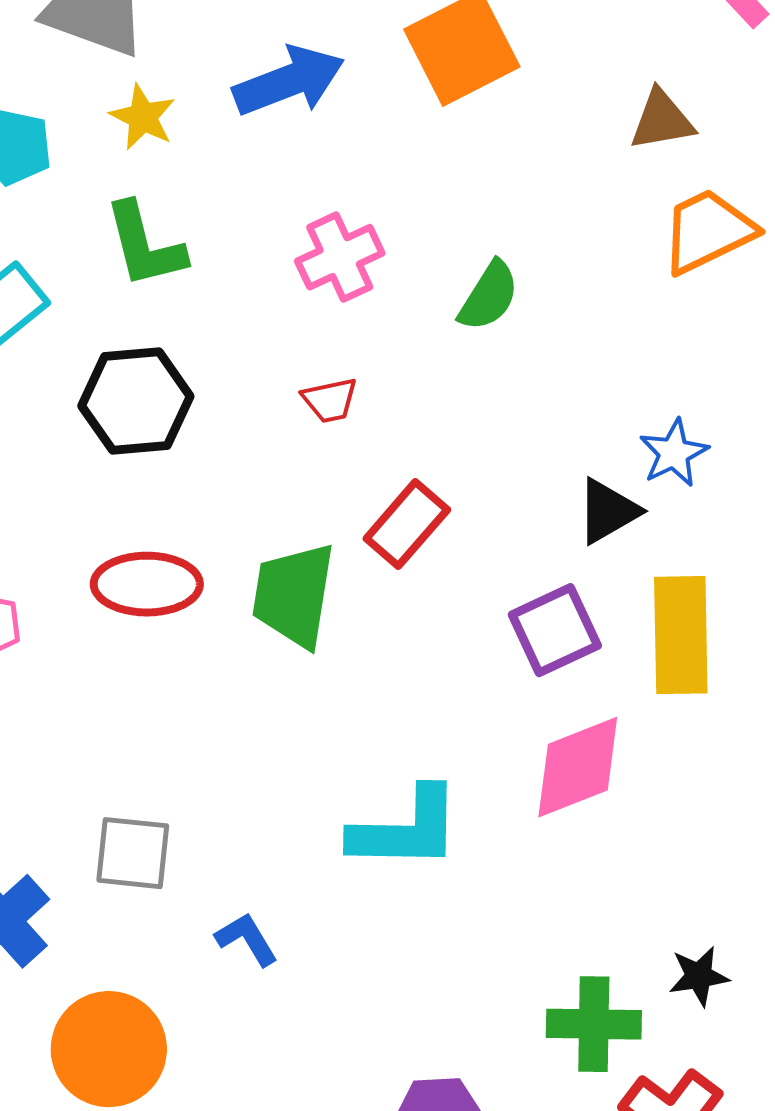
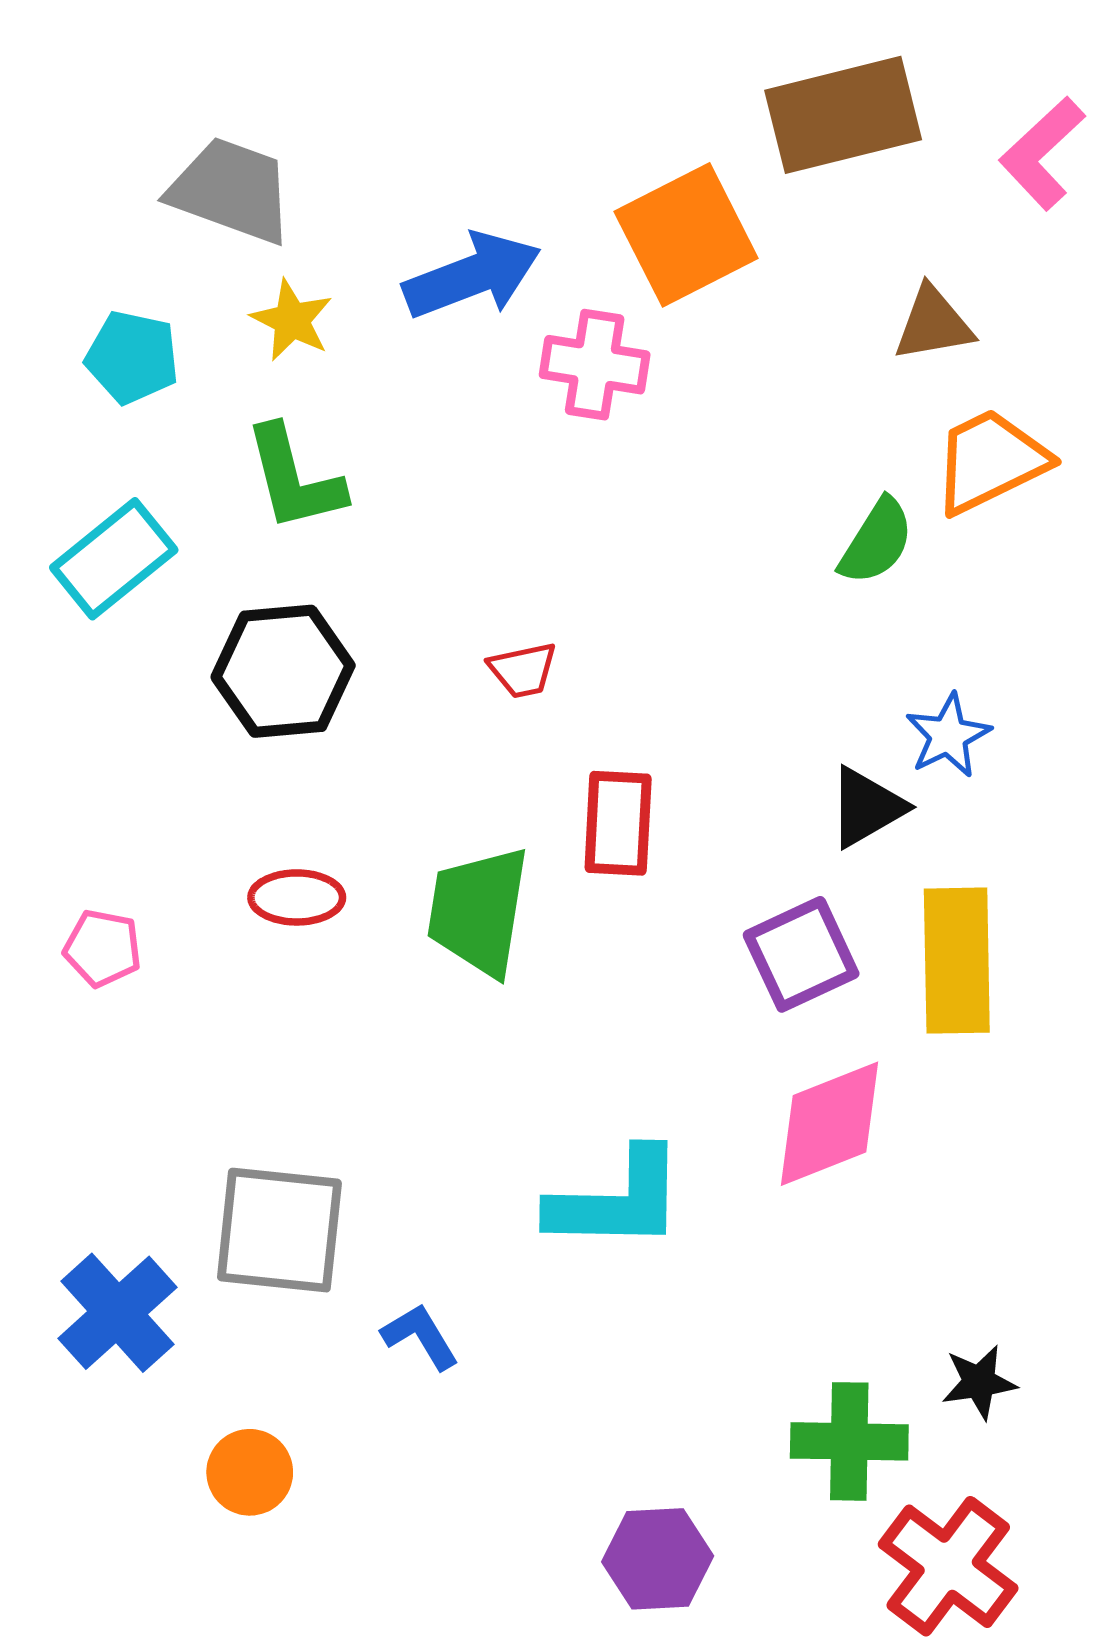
pink cross: (340, 257) -> (595, 365), moved, turned 34
green semicircle: (489, 296) -> (876, 541), moved
red rectangle: (407, 524) -> (618, 823), turned -38
red ellipse: (147, 584) -> (297, 897), size x0.7
gray square: (133, 853) -> (279, 1230), size x1.4
orange circle: (109, 1049) -> (250, 1472), size x0.6

